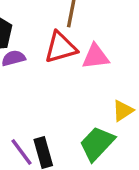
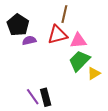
green trapezoid: (97, 144) -> (79, 61), moved

